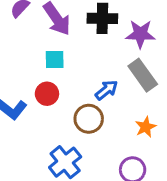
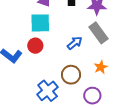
cyan square: (55, 60) -> (40, 23), size x1.5
brown circle: (89, 119) -> (71, 75), moved

